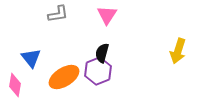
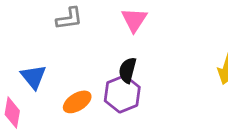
orange ellipse: (64, 77) -> (77, 102), size x0.7

